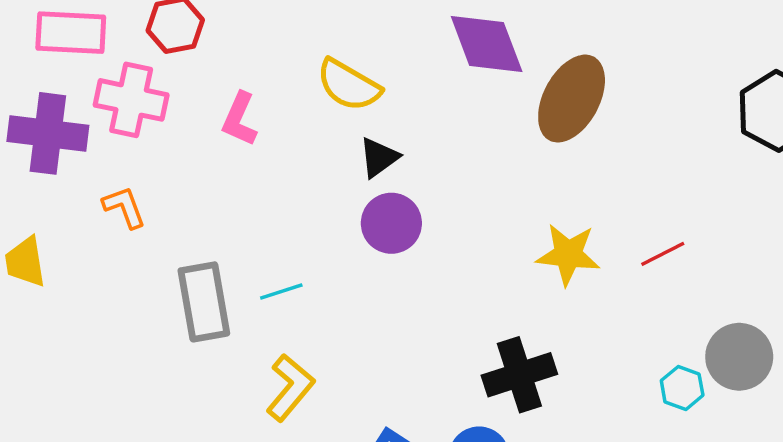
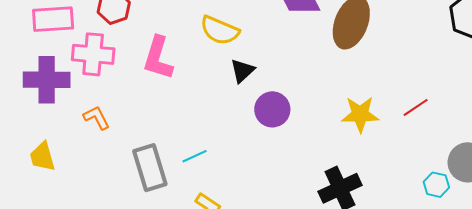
pink L-shape: (240, 119) -> (158, 58), size x1.4
purple circle: (391, 223) -> (272, 109), moved

